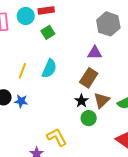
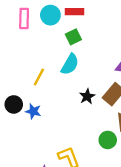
cyan semicircle: (49, 69) -> (70, 64), moved
black star: (81, 101) -> (87, 96), moved

